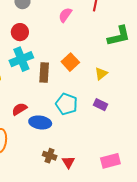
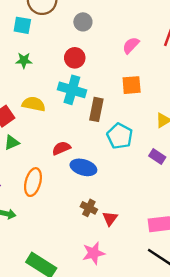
cyan cross: (21, 59) -> (72, 90), turned 30
orange square: (70, 62) -> (132, 85), moved, turned 30
cyan pentagon: (67, 104) -> (120, 136), moved

